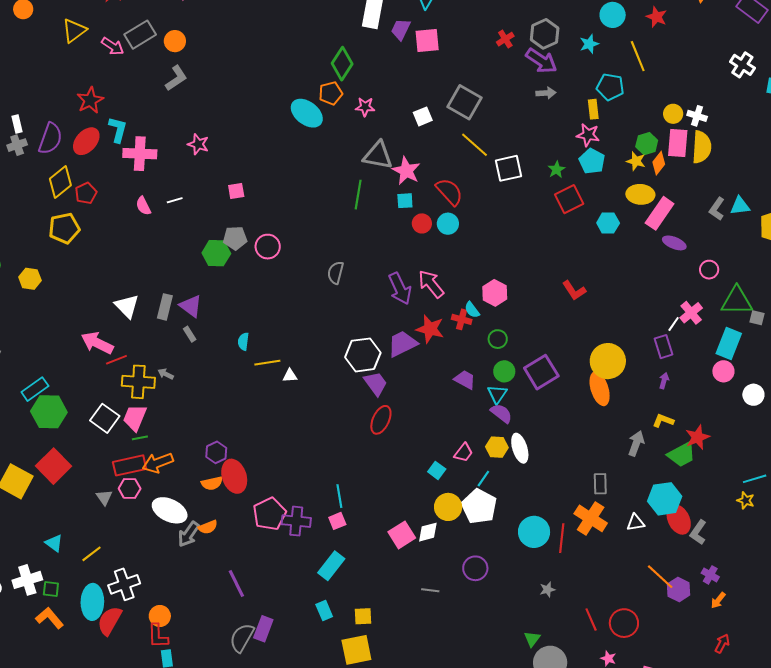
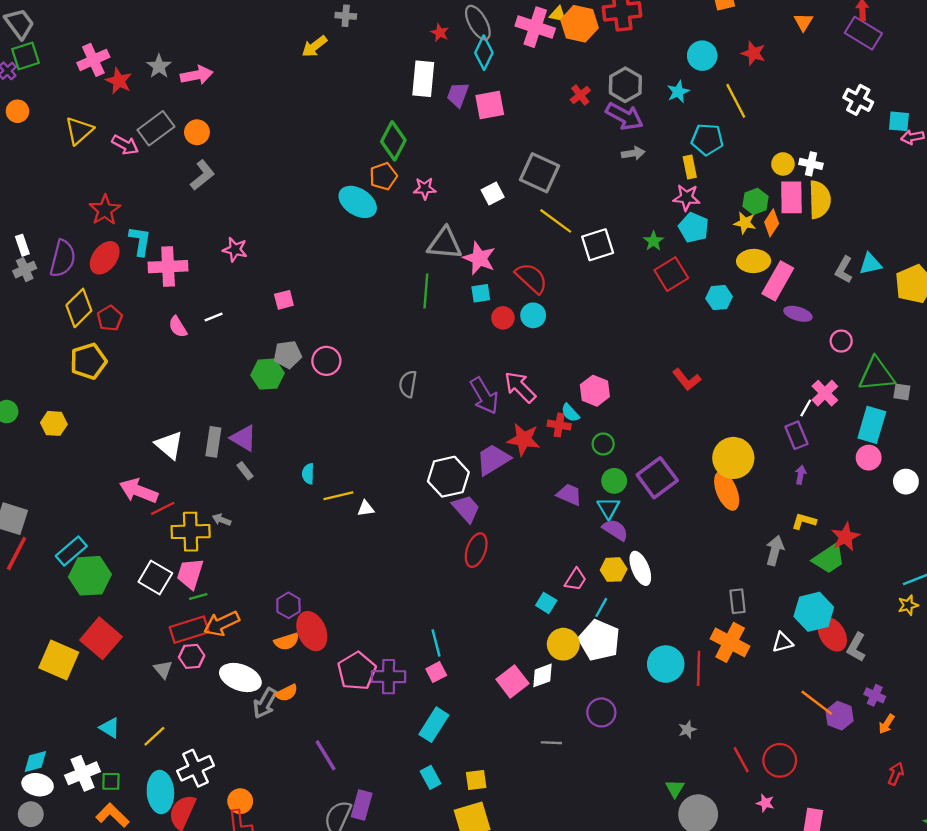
yellow star: (746, 500) -> (908, 605), turned -30

